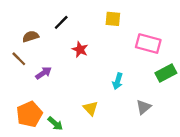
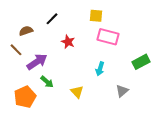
pink rectangle: (148, 44) -> (108, 37), moved
purple arrow: (44, 73) -> (37, 62), size x1.5
green arrow: (55, 124) -> (47, 82), moved

